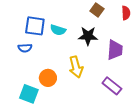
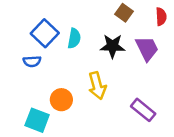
blue square: (35, 26) -> (45, 33), turned 35
cyan semicircle: (58, 30) -> (74, 38), turned -98
purple trapezoid: (115, 50) -> (147, 49), moved, turned -30

